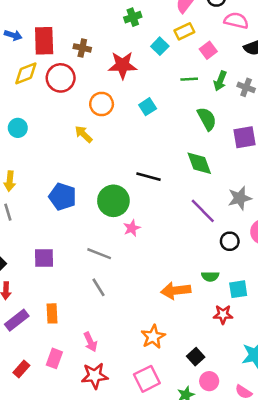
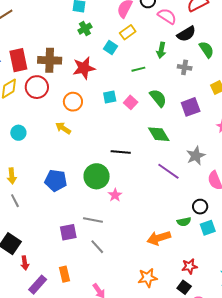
pink semicircle: (236, 21) -> (167, 16), turned 30
brown cross: (82, 48) -> (50, 60), size x1.6
pink square: (208, 50) -> (131, 102), moved
green arrow: (220, 81) -> (161, 50), moved
cyan square: (148, 107) -> (110, 97), turned 32
cyan circle: (18, 128) -> (18, 133), moved
black circle: (230, 241) -> (200, 207), moved
purple square: (44, 258) -> (68, 232), moved
red star: (223, 315) -> (190, 266), moved
orange star: (153, 337) -> (148, 278), turned 30

